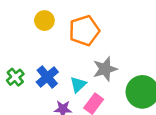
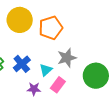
yellow circle: (44, 21) -> (20, 20), size x1.6

